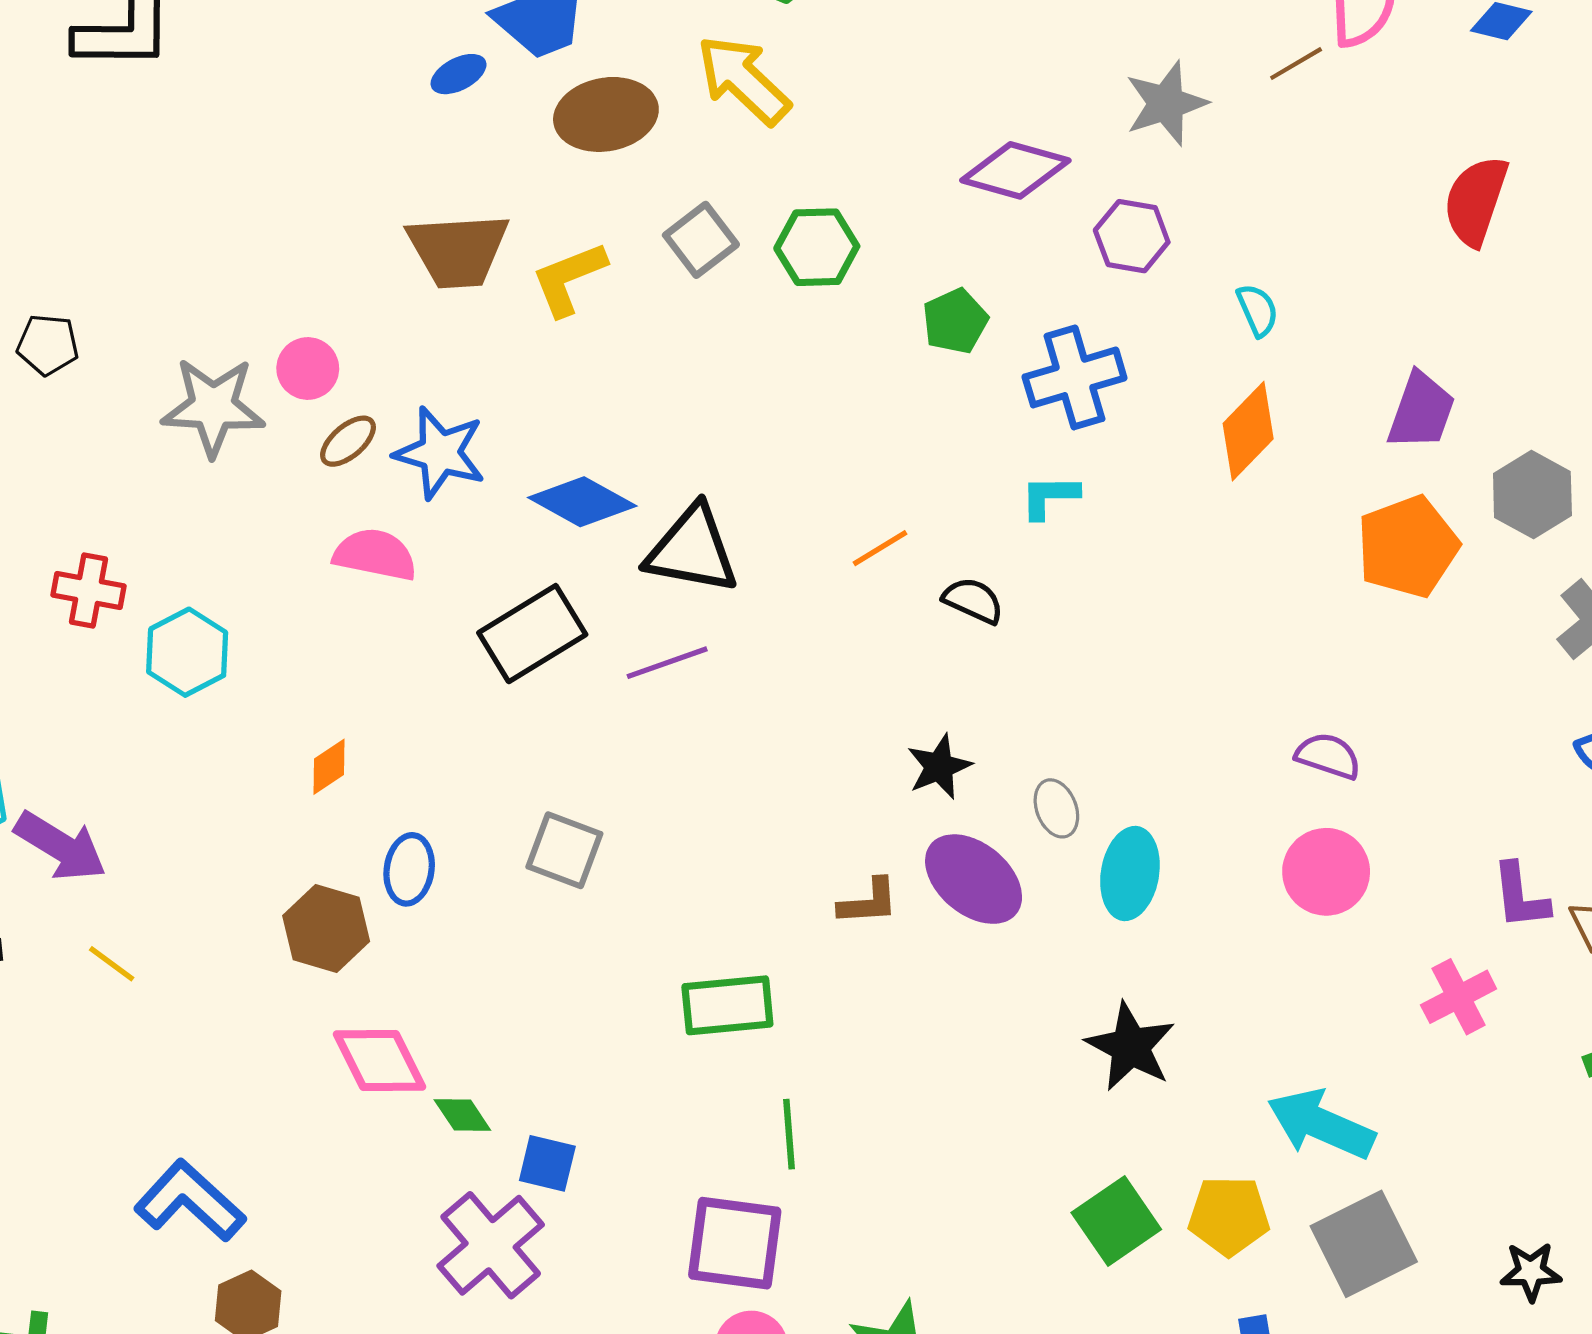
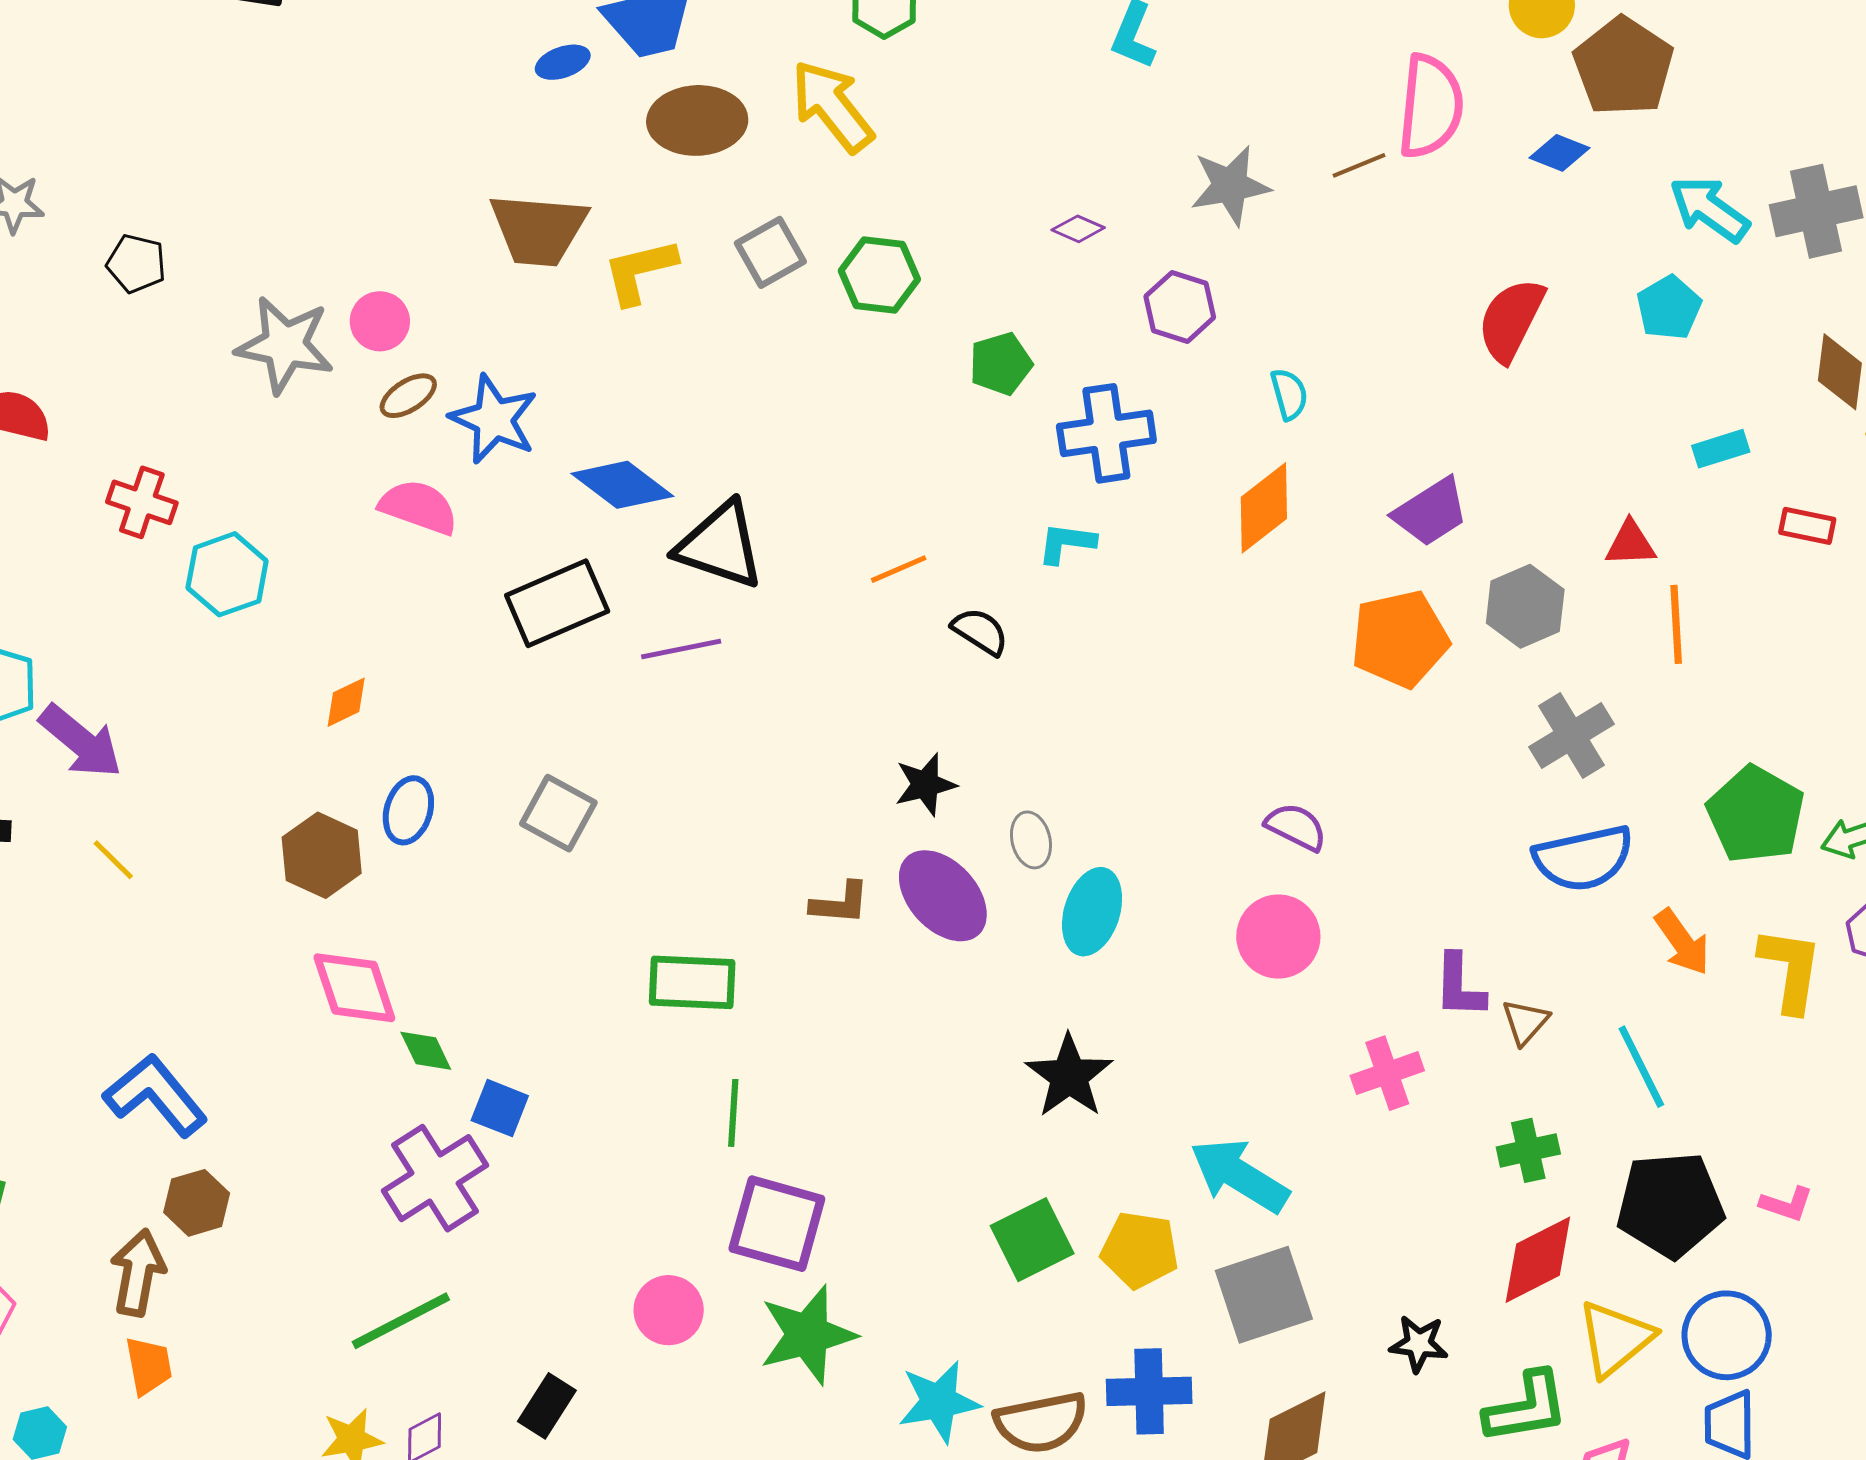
purple diamond: (1015, 170) -> (1078, 229), size x0.5
purple trapezoid: (1421, 411) -> (1431, 512), turned 30
purple square: (735, 1243) -> (777, 1224), moved

